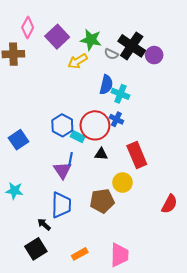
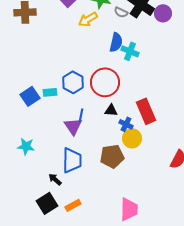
blue cross: (116, 119) -> (126, 124), moved
cyan rectangle: (78, 137) -> (50, 92), moved, turned -32
orange rectangle: (80, 254) -> (73, 205), moved

